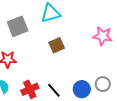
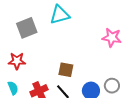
brown square: (57, 45) -> (66, 70), moved, turned 35

